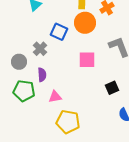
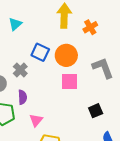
orange circle: (85, 23) -> (66, 55), moved
pink triangle: (55, 97) -> (36, 120), turned -40

